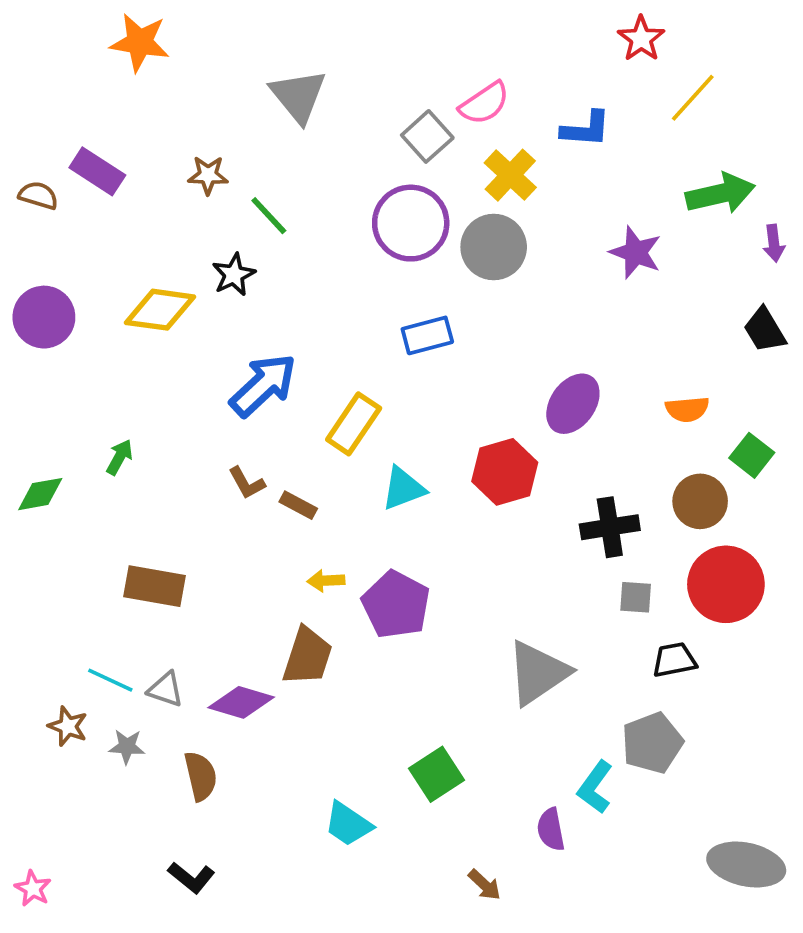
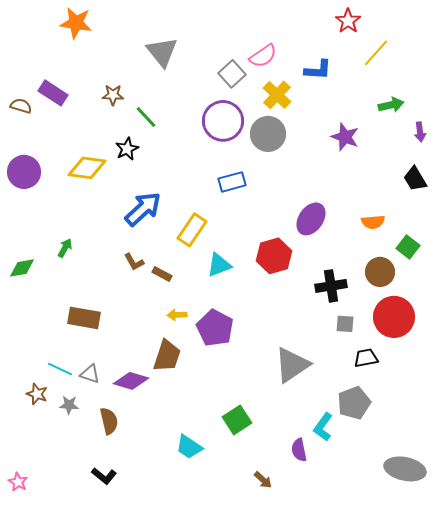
green arrow: (720, 194) -> (391, 105), size x0.7

